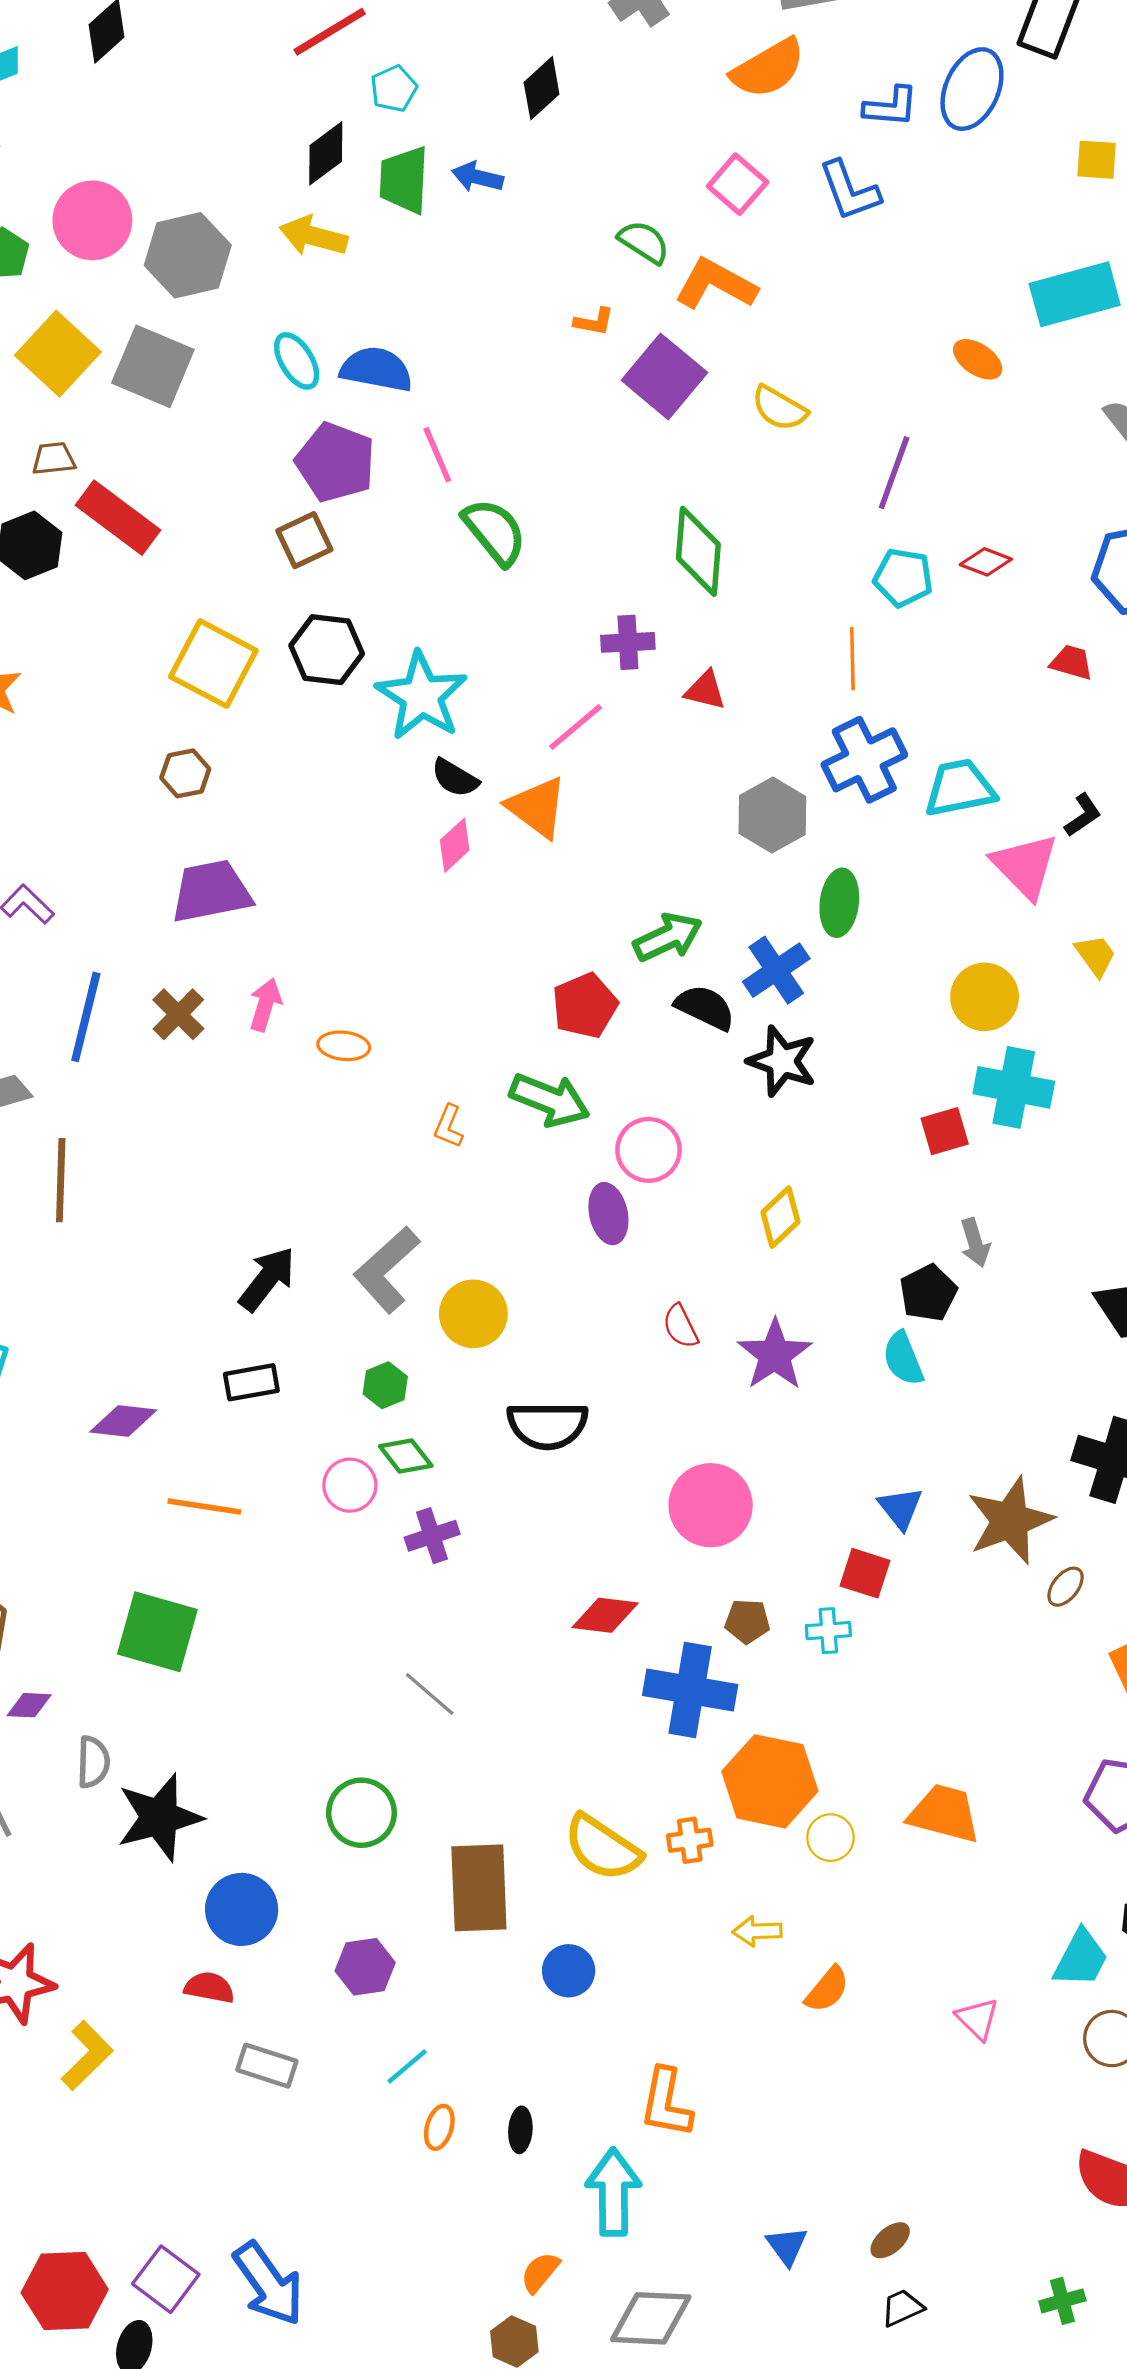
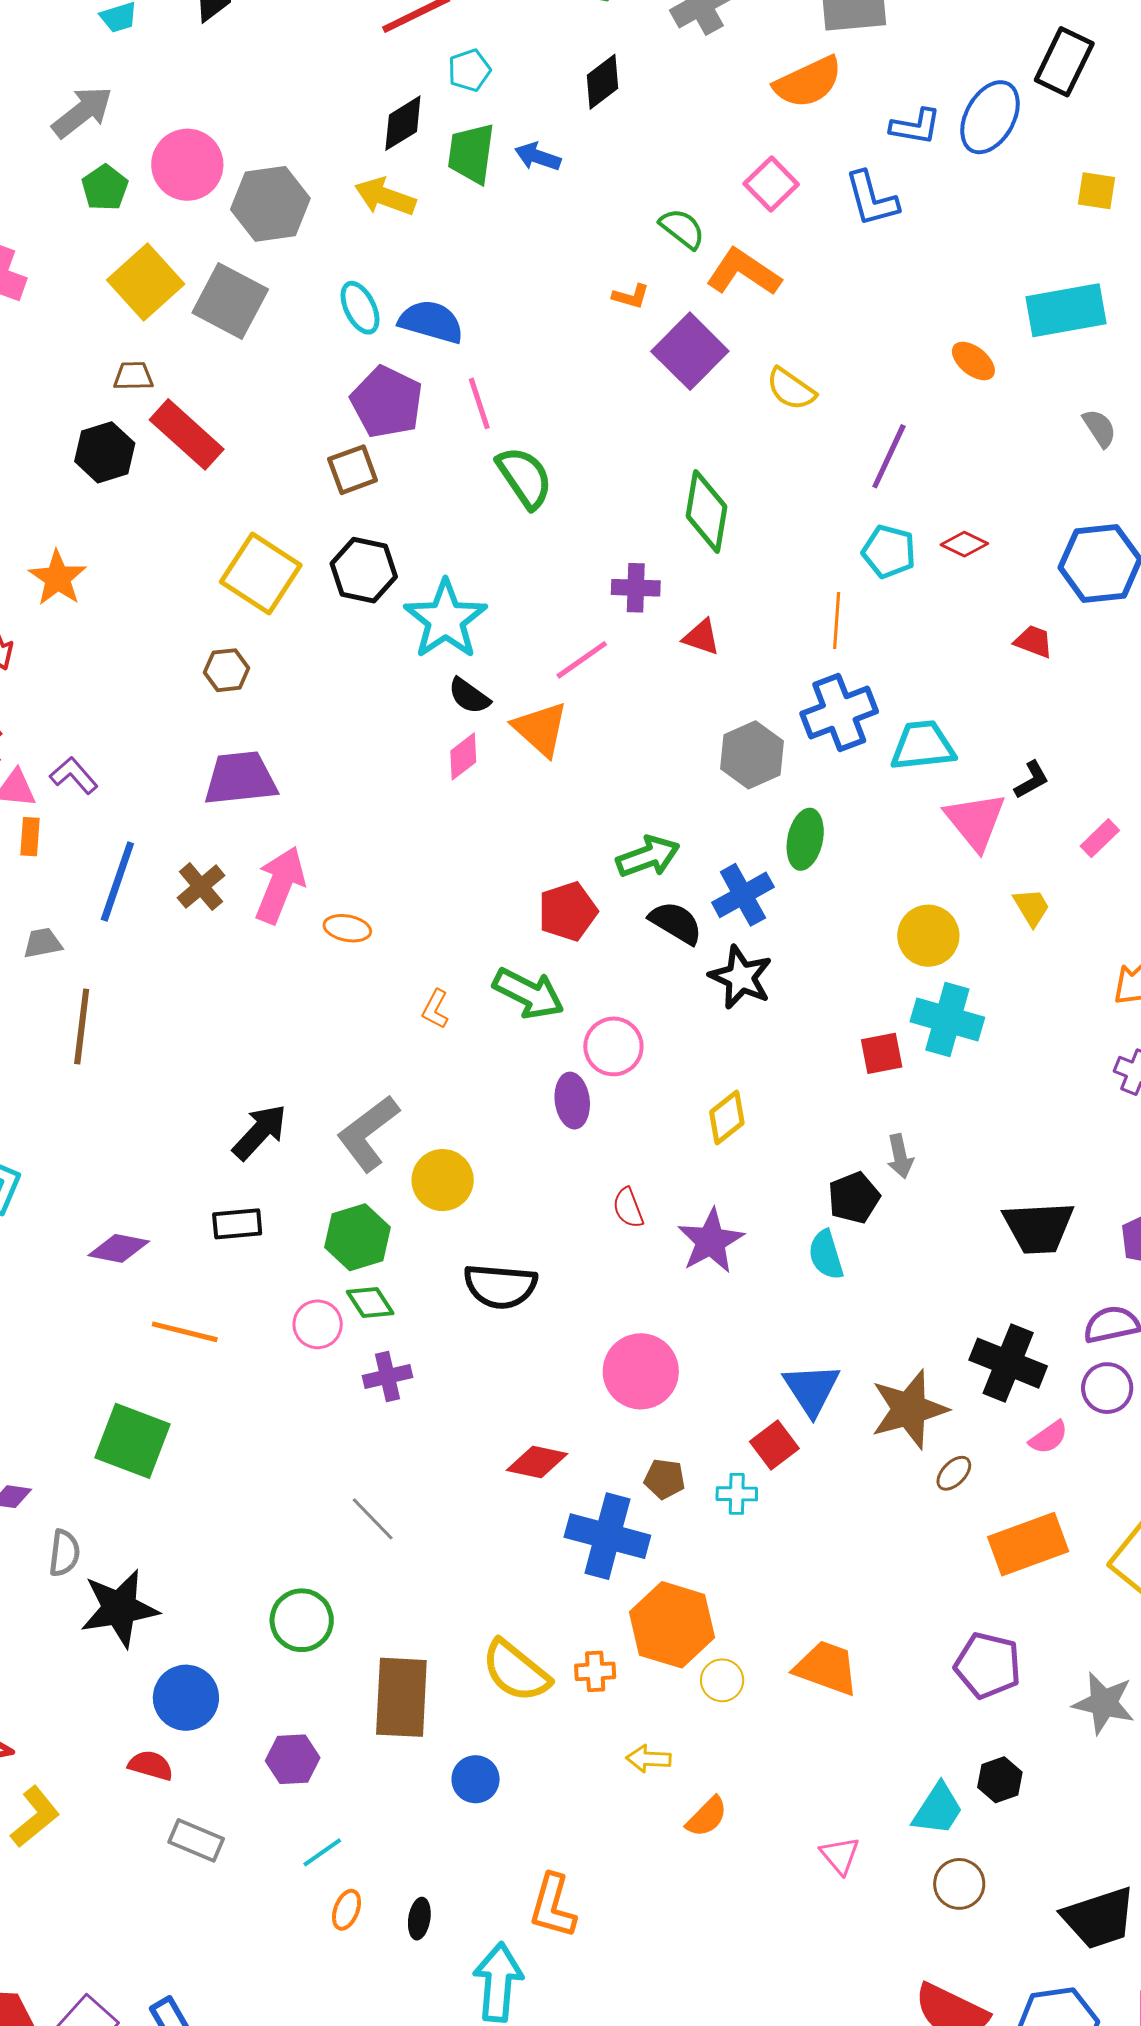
pink arrow: (265, 1005) -> (280, 885), size x1.6
green hexagon: (385, 1385) -> (357, 1237), size x1.6
blue triangle: (900, 1508) -> (811, 1389), size x1.4
red square: (865, 1573) -> (774, 1445), turned 30

